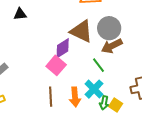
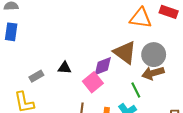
black triangle: (20, 14) -> (65, 68), moved

